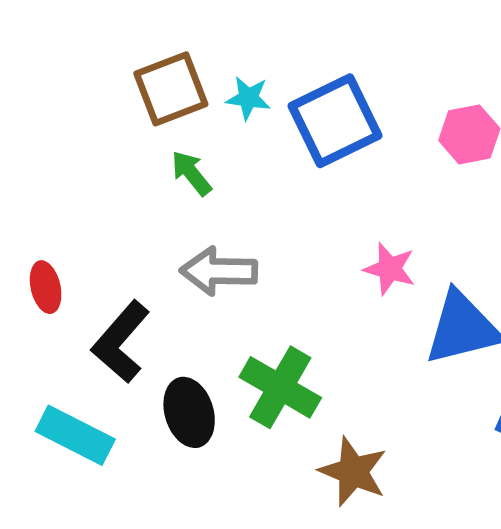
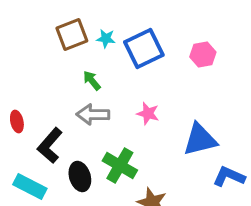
green arrow: (191, 173) -> (92, 80), moved
pink star: (390, 269) -> (148, 114), moved

